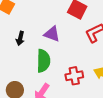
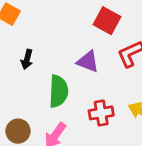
purple triangle: (52, 34) -> (88, 61), moved

